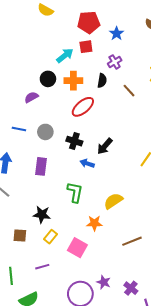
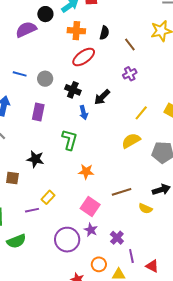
purple cross: (115, 62) -> (130, 74), moved
black circle: (48, 79) -> (45, 14), moved
purple semicircle: (31, 97) -> (26, 29), moved, size x1.5
blue arrow: (87, 163) -> (84, 113), turned -128
yellow semicircle: (113, 201) -> (131, 141), moved
yellow rectangle: (50, 237) -> (48, 197), moved
pink square: (77, 248) -> (90, 207), moved

